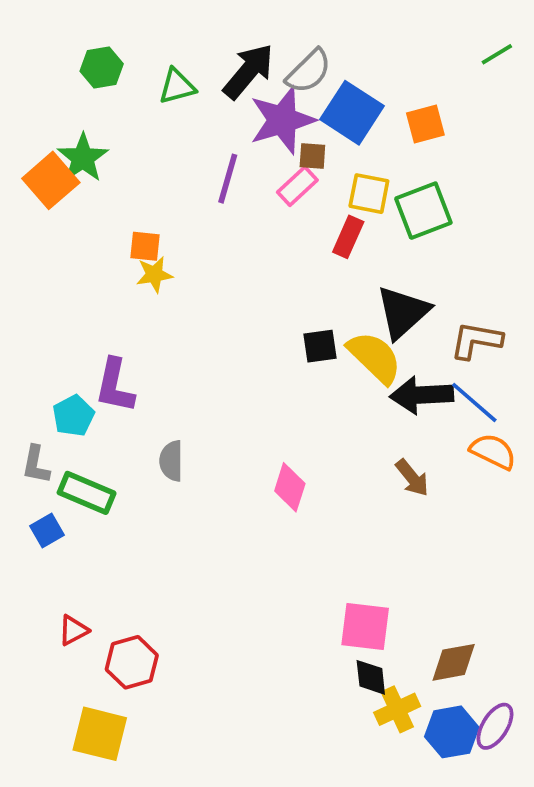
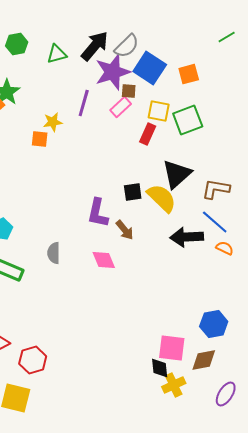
yellow star: (154, 275) -> (53, 122), moved
purple L-shape: (115, 386) -> (98, 213), moved
black arrow: (422, 395) -> (187, 237), moved
orange semicircle: (493, 451) -> (225, 248), size x0.7
brown arrow: (412, 478) -> (125, 230), moved
pink diamond: (290, 487) -> (104, 260), moved, turned -40
pink square: (365, 627) -> (172, 348), moved
blue hexagon: (452, 732) -> (214, 324), moved

